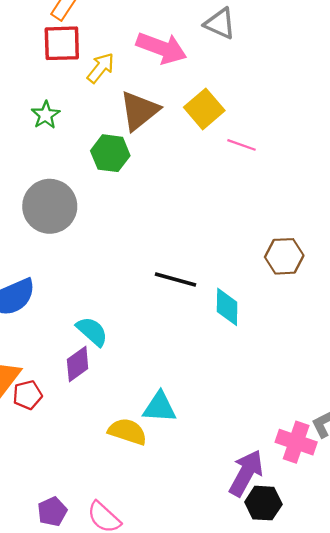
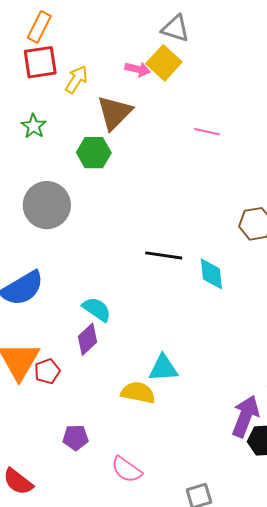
pink arrow: (162, 48) -> (138, 69), moved, size x0.6
yellow square: (204, 109) -> (164, 63), moved
purple pentagon: (52, 512) -> (76, 438), moved, turned 30

